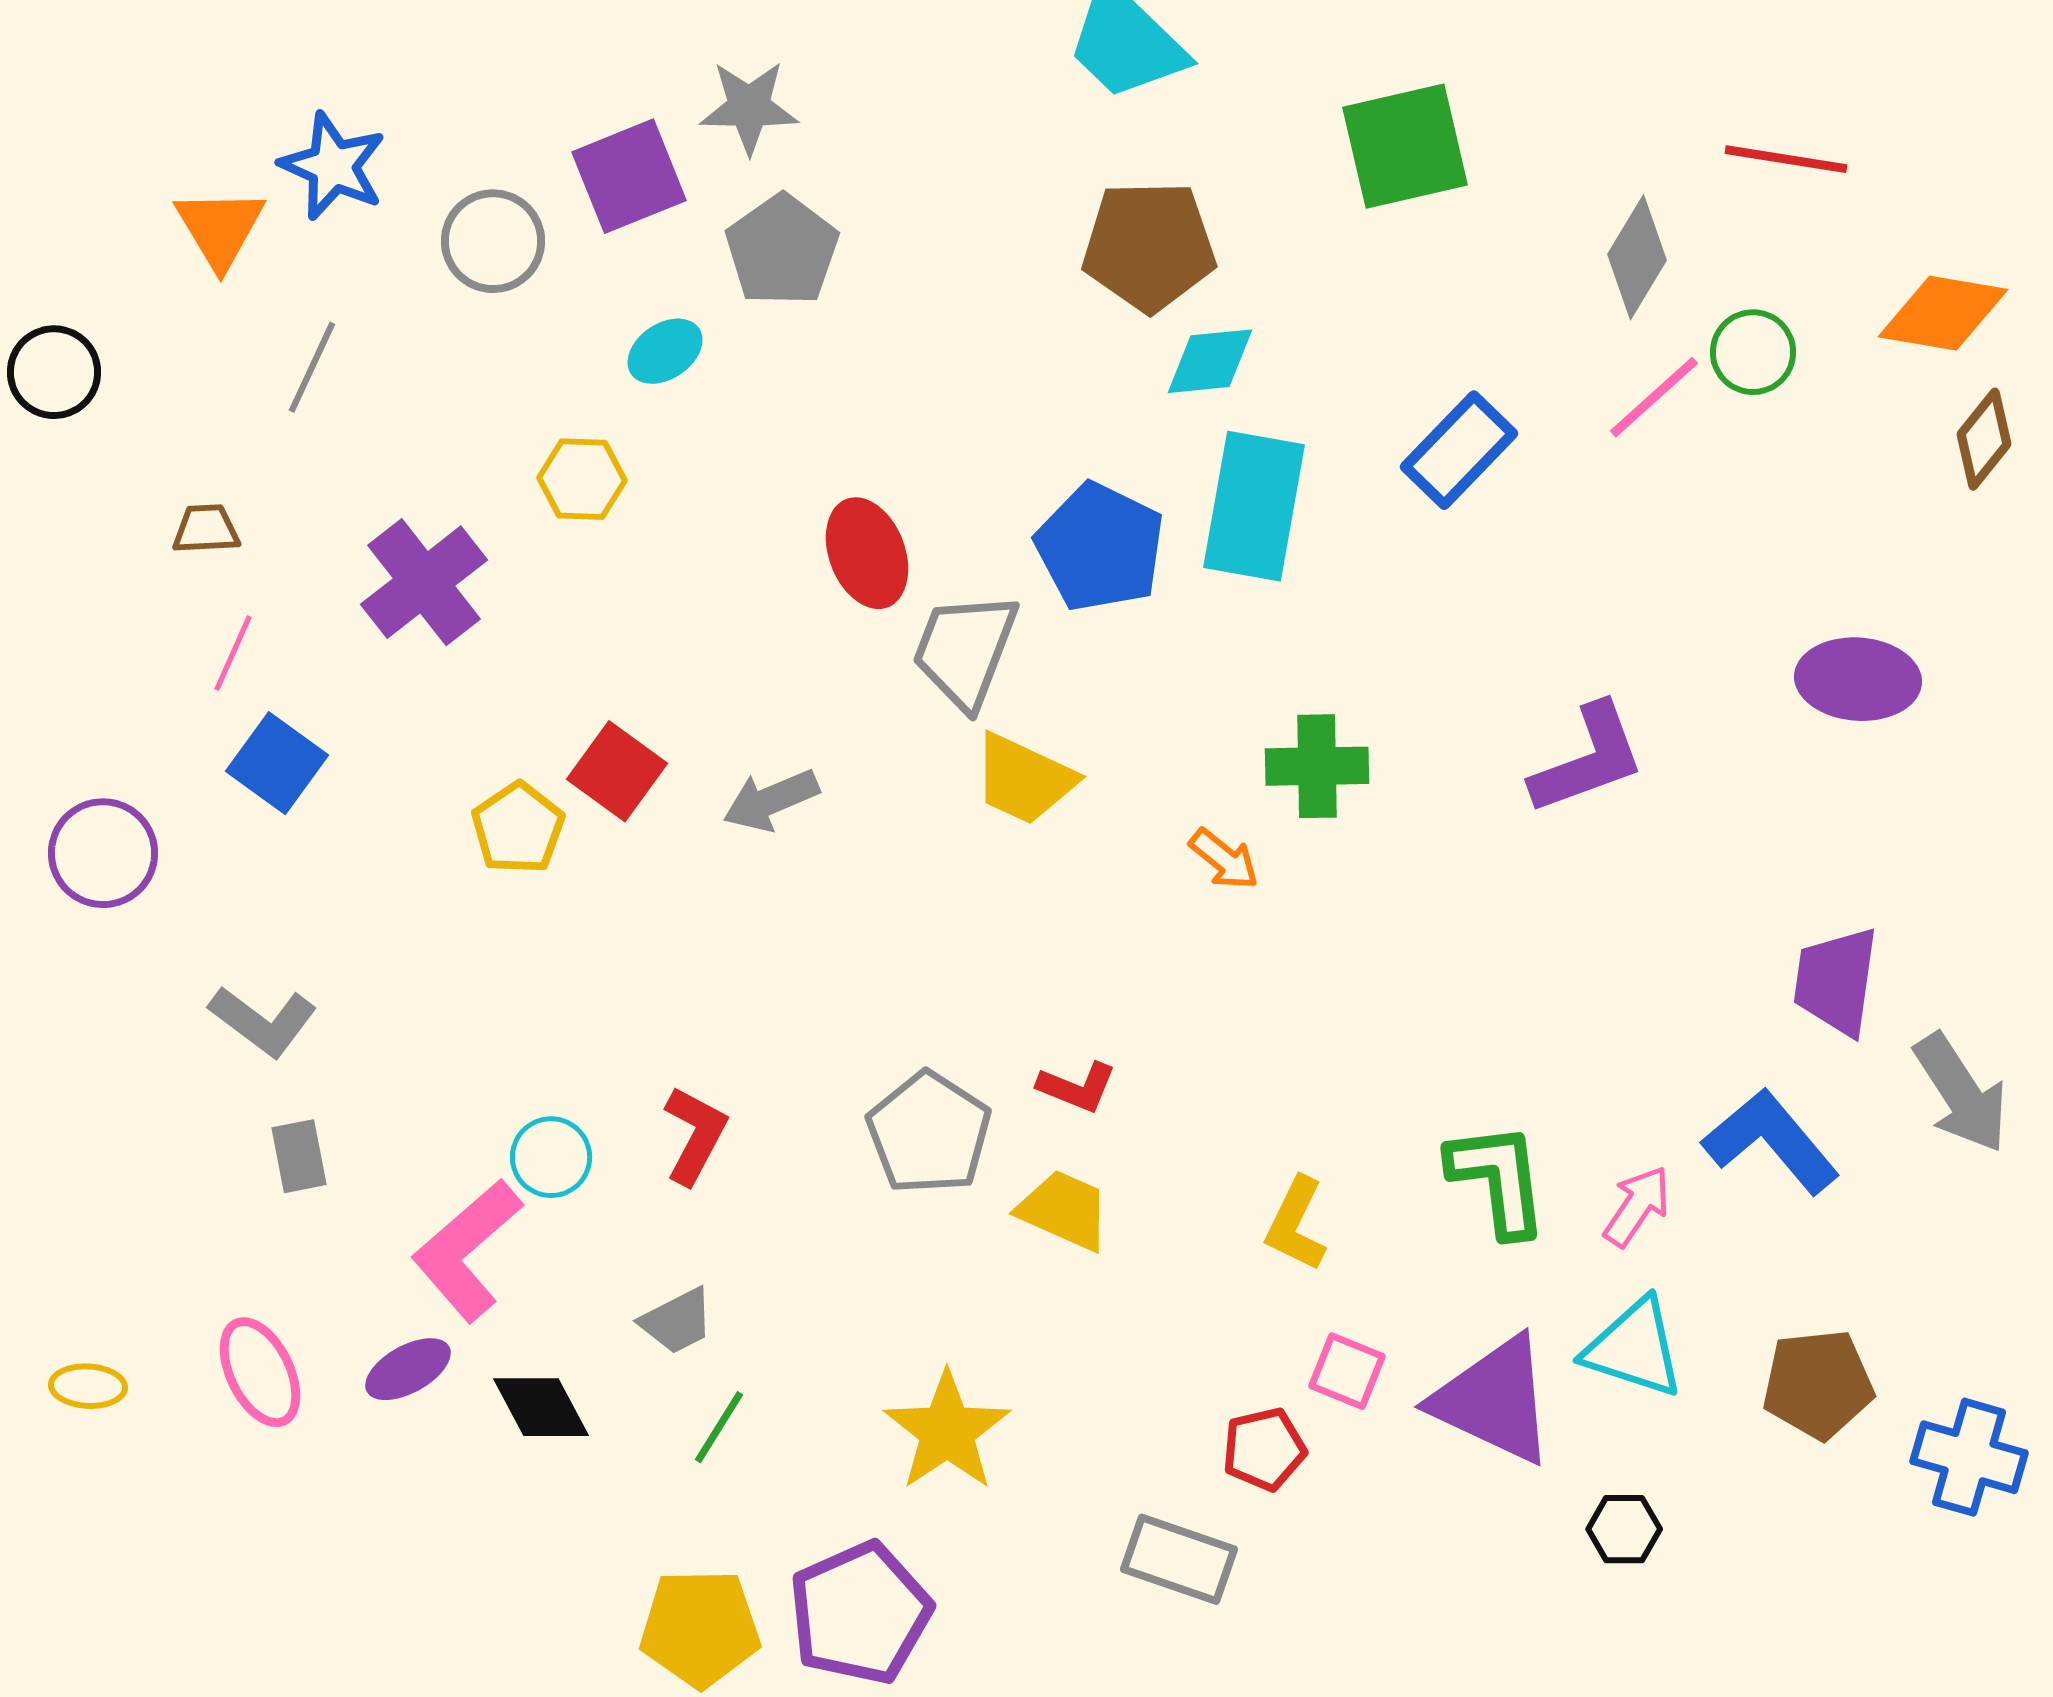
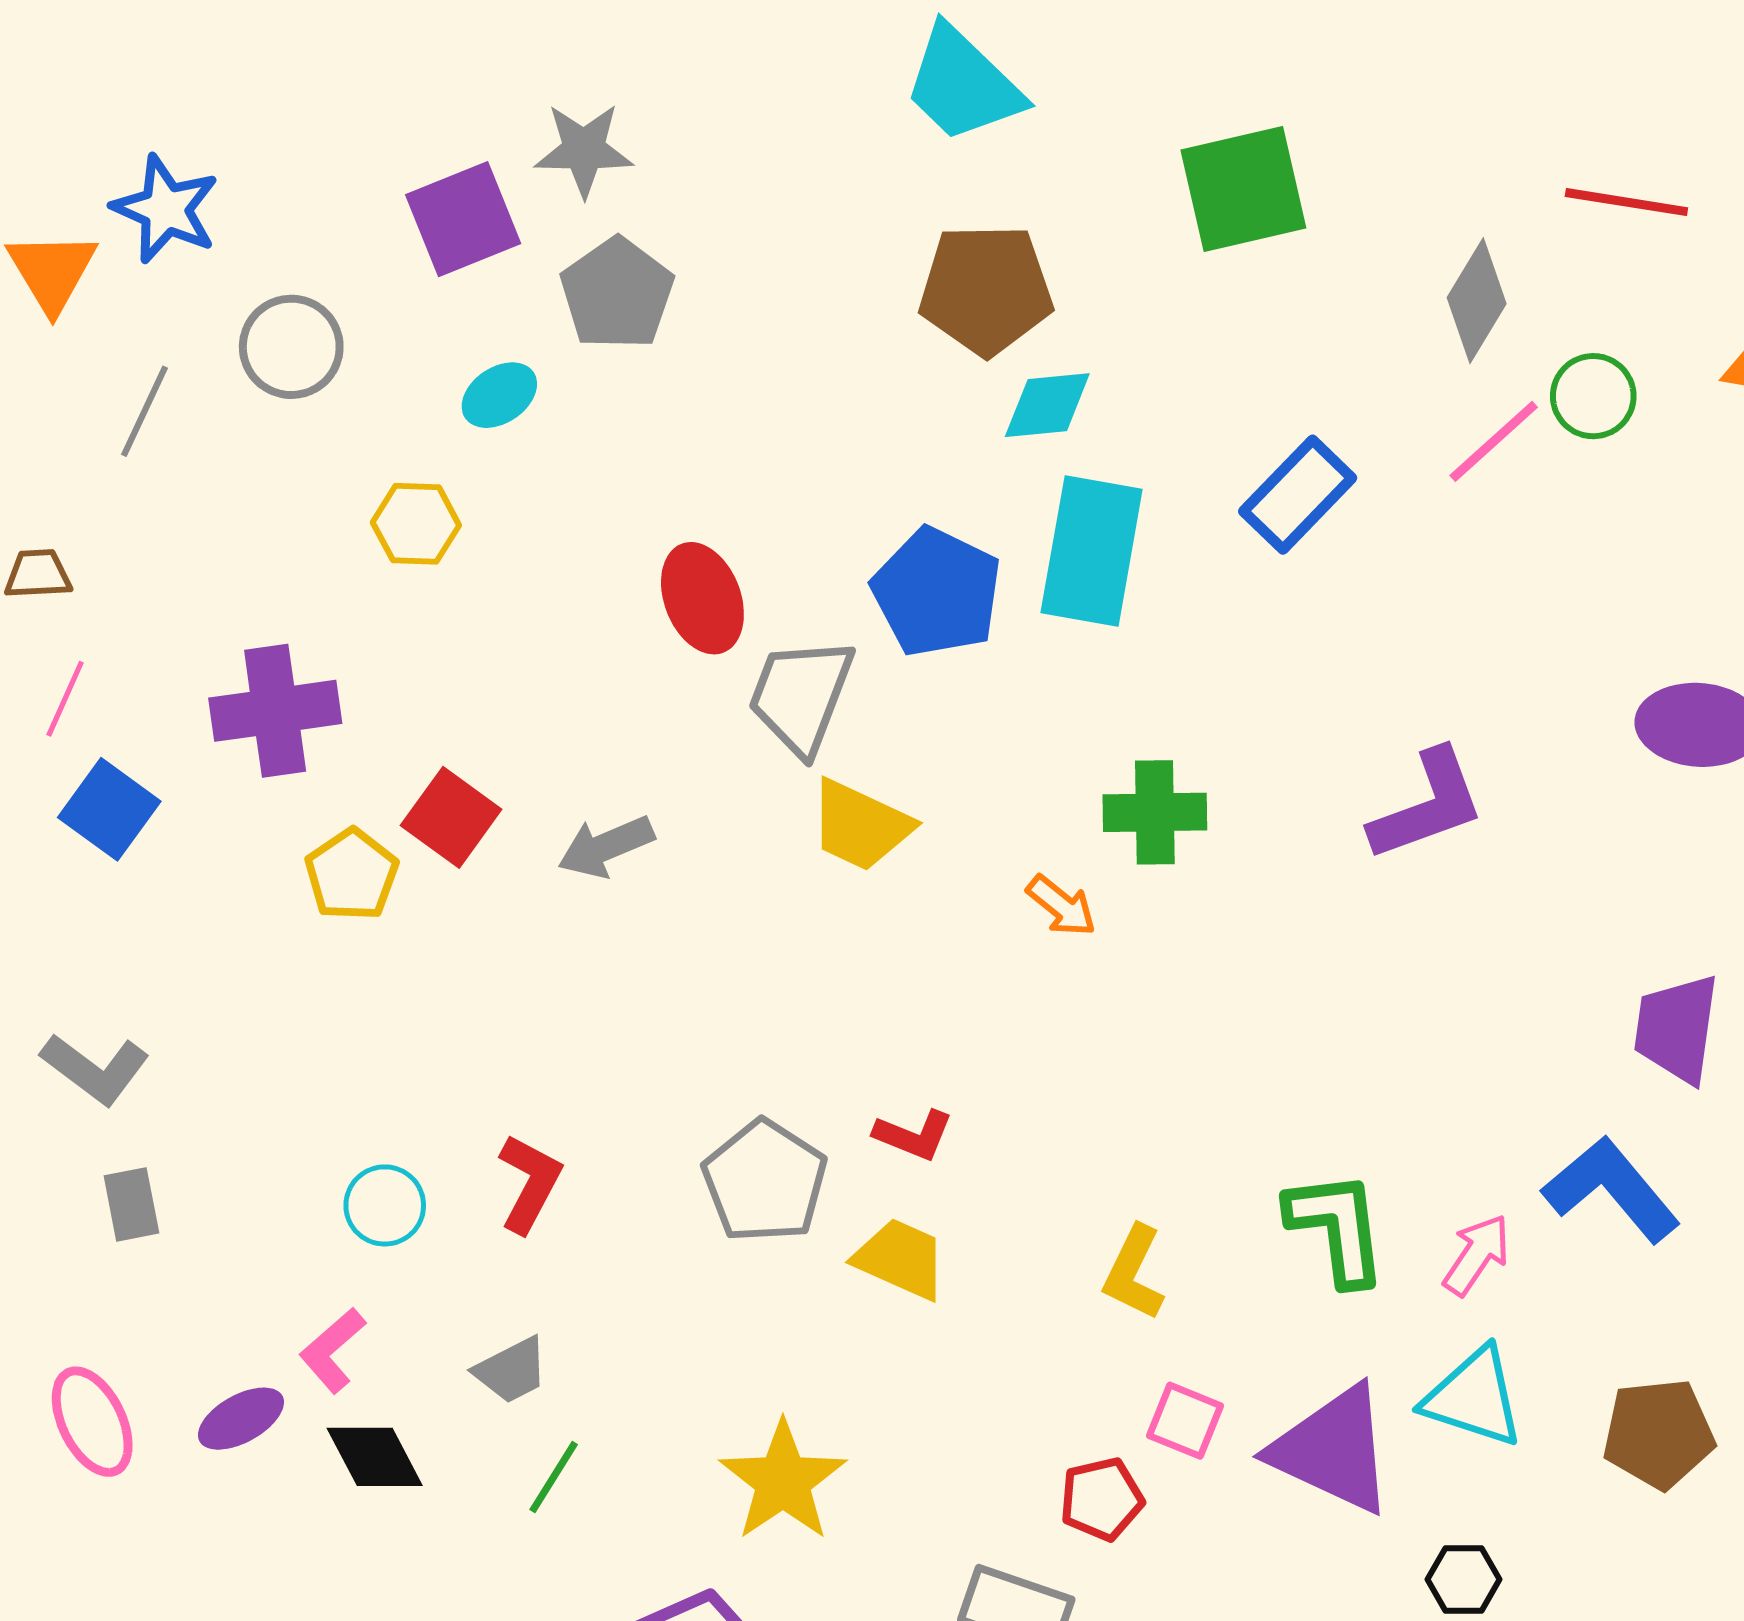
gray circle: (493, 241) -> (291, 347), moved
purple cross: (424, 582) -> (275, 711), moved, turned 30
pink L-shape: (467, 1250) -> (332, 1350), moved, size x0.6

